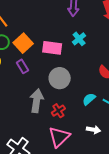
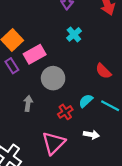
pink rectangle: (52, 48) -> (35, 54), moved, turned -36
gray arrow: (37, 101) -> (28, 103), size x0.6
red cross: (58, 111) -> (65, 112), moved

